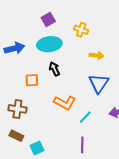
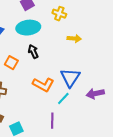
orange square: (32, 80) -> (11, 63), turned 32
blue triangle: (99, 83) -> (70, 78), moved
purple line: (82, 145) -> (52, 121), moved

